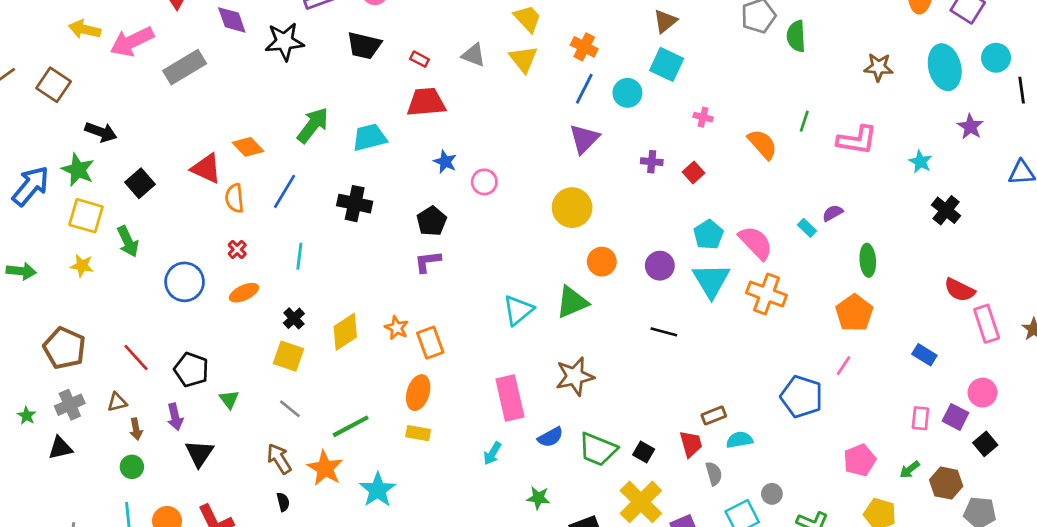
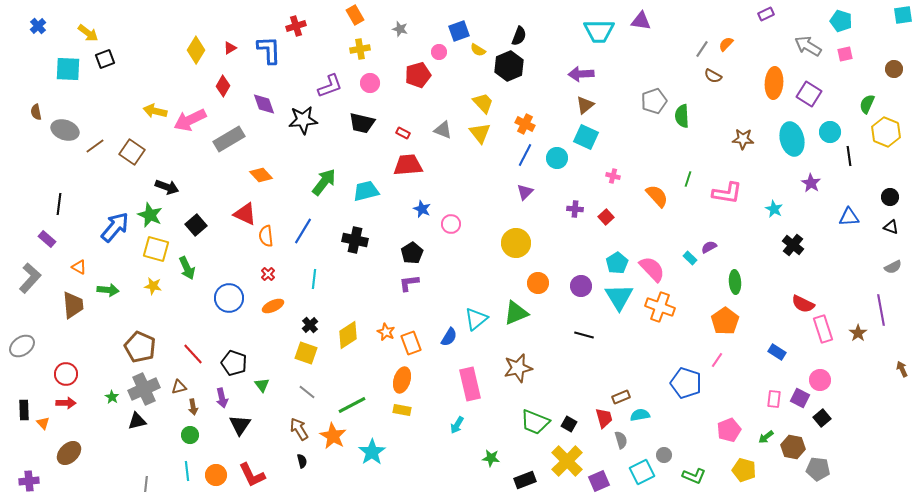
purple triangle: (584, 139) -> (525, 192), size x0.7
orange diamond: (248, 147) -> (261, 175), moved
gray cross: (70, 405) -> (144, 389), size x1.4
blue semicircle: (550, 437) -> (449, 337), moved, turned -30

